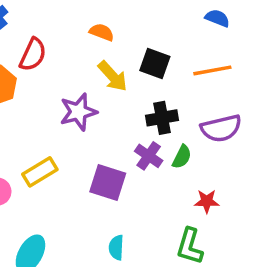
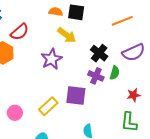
red semicircle: (33, 55) -> (20, 32), turned 36
black square: (155, 63) -> (76, 12), moved
black cross: (162, 118) -> (99, 53), turned -30
yellow rectangle: (40, 172) -> (48, 106), moved

